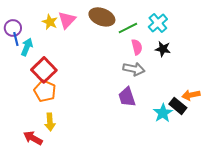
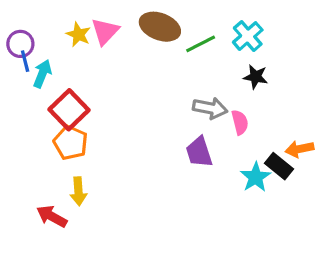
pink semicircle: (137, 47) -> (240, 122), moved

